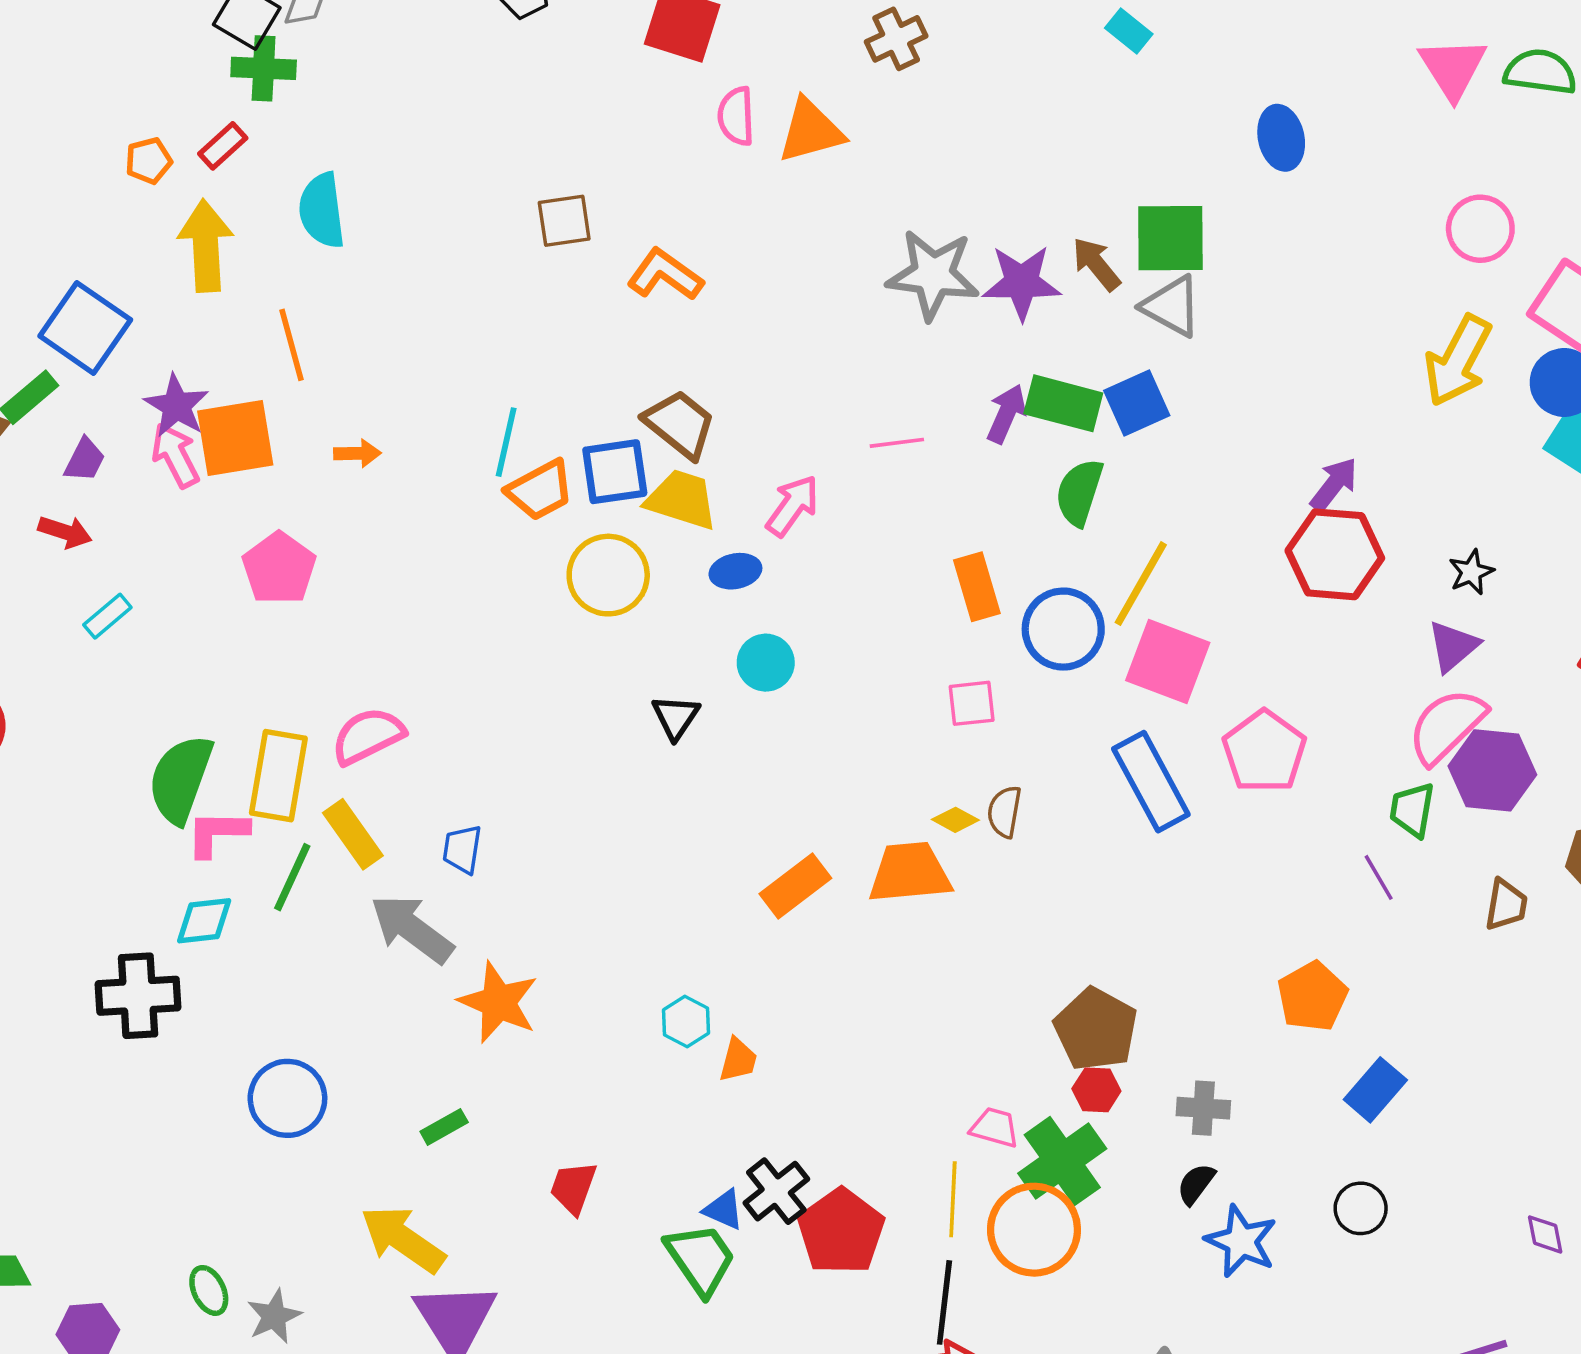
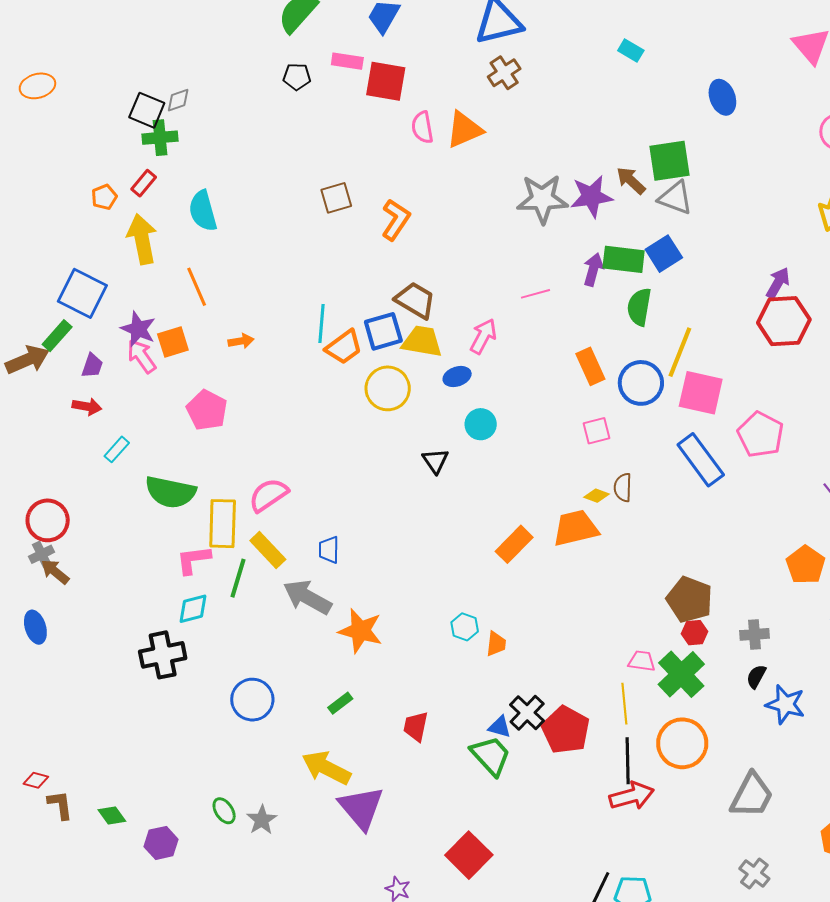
orange L-shape: (665, 275) -> (396, 220), turned 96
orange square: (235, 438) -> (173, 342), size x0.7
green semicircle: (181, 779) -> (170, 492), moved, turned -90
orange circle: (1034, 1230) -> (682, 743), moved

